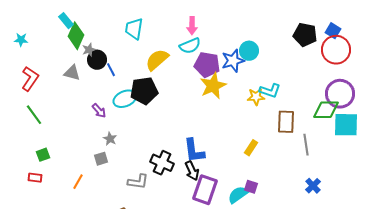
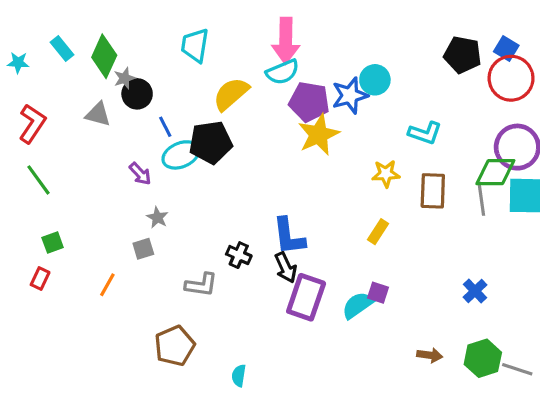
cyan rectangle: (66, 21) -> (62, 49), moved
pink arrow: (192, 26) -> (286, 41), size x1.6
blue line: (111, 70) -> (165, 127), moved
cyan L-shape: (270, 91) -> (425, 133), moved
yellow star: (256, 97) -> (386, 174), moved
gray line: (306, 145) -> (481, 199), moved
black cross: (162, 163) -> (239, 255), size x0.7
red rectangle: (35, 178) -> (40, 279), turned -72

